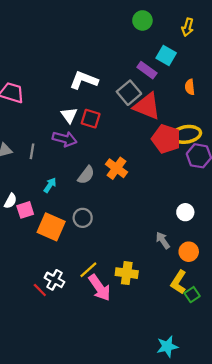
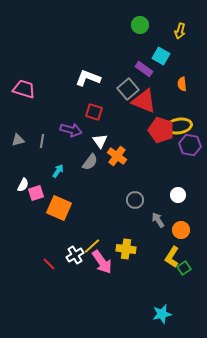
white triangle: (69, 115) -> (100, 141), moved
gray circle: (83, 218) -> (135, 200), moved
white cross: (54, 280) -> (75, 255), moved, turned 30

